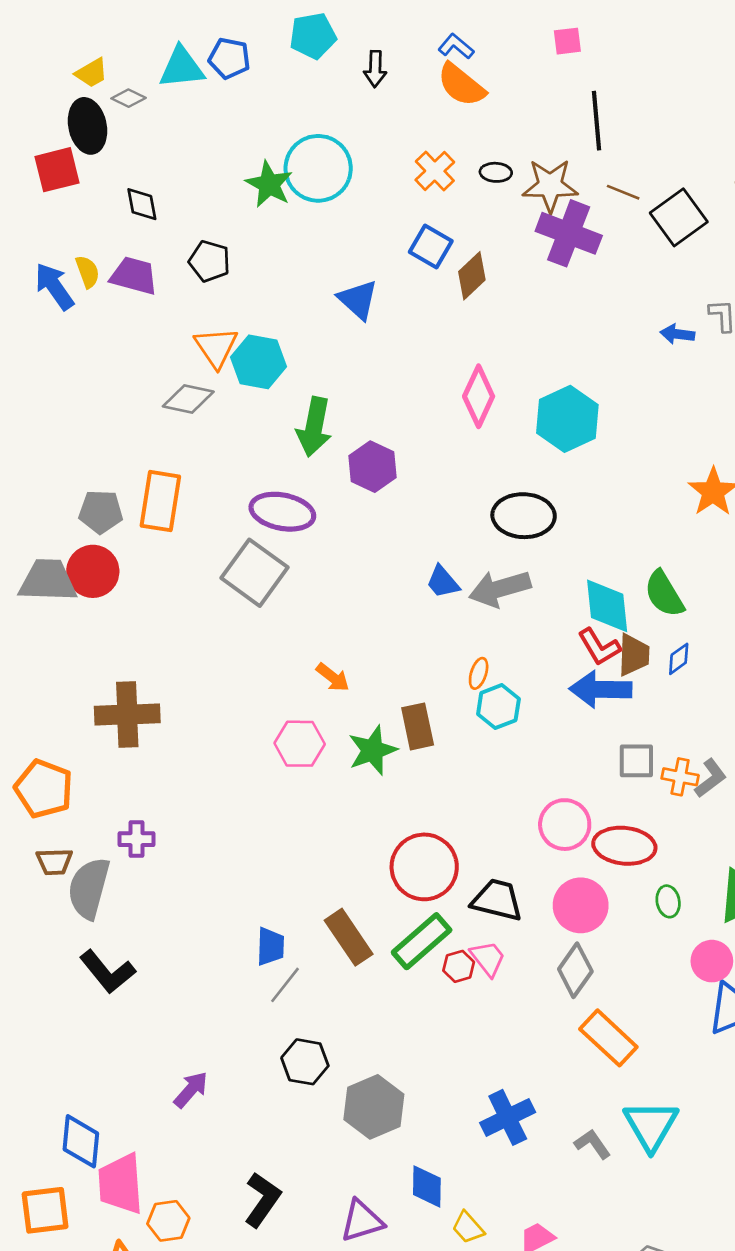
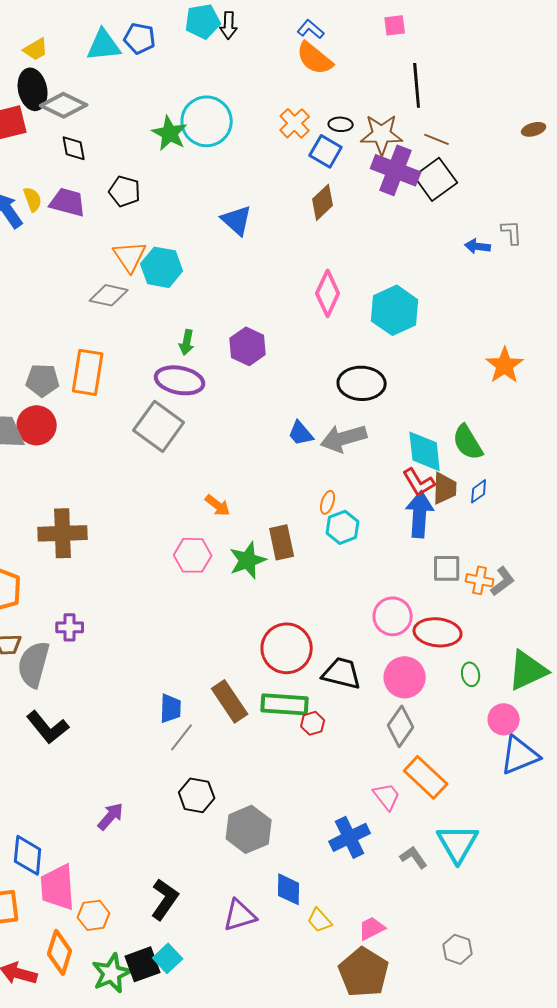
black arrow: (375, 69) -> (229, 25), moved
gray diamond: (129, 98) -> (64, 105), moved, size x1.8
black square: (679, 217) -> (436, 179), moved
blue square: (431, 247) -> (326, 151), moved
green arrow: (314, 427) -> (187, 342), moved, size x0.6
blue arrow: (601, 689) -> (420, 514), turned 93
green rectangle: (422, 941) -> (285, 704), turned 45
pink trapezoid: (488, 958) -> (387, 796), moved

